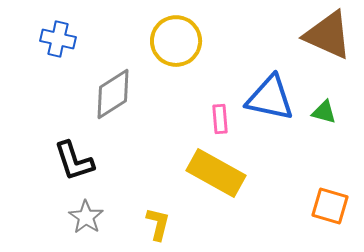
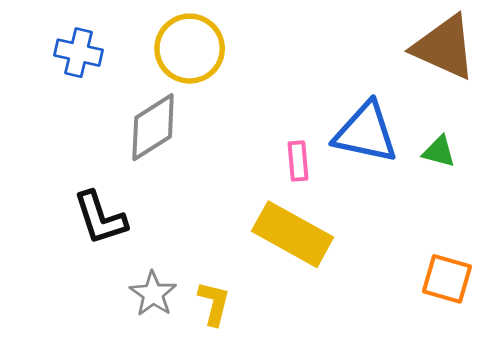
yellow circle: (176, 41) -> (190, 49), moved
gray star: (86, 217) -> (153, 294), moved

